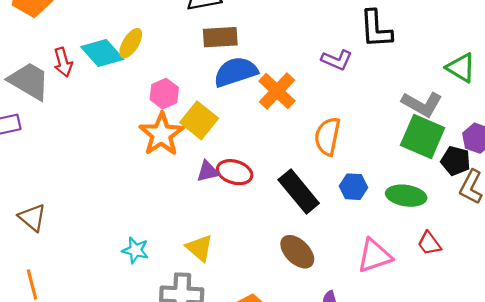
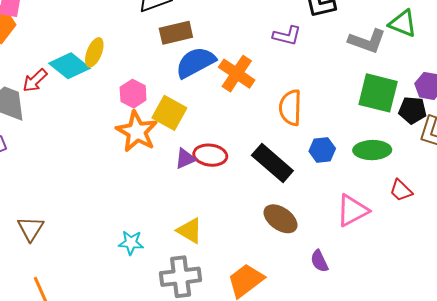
red arrow: (63, 62) -> (35, 80), turned 72
gray L-shape: (422, 104) -> (367, 41), moved
brown triangle: (32, 218) -> (31, 229), turned 32

